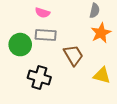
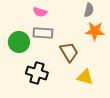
orange star: (101, 33) -> (95, 31), turned 30
yellow triangle: (102, 75) -> (85, 77), moved

